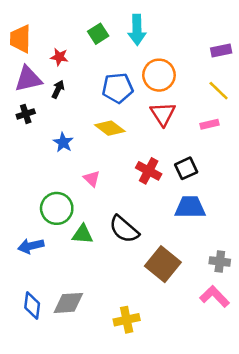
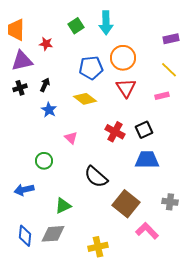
black arrow: (58, 89) -> (45, 85), moved
green circle: (57, 208) -> (44, 161), size x0.7
green triangle: (83, 234) -> (63, 206), moved, turned -30
pink L-shape: (215, 296) -> (147, 231), moved

